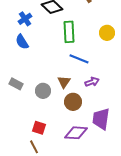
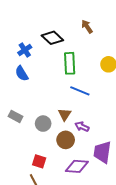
purple arrow: (92, 82) -> (82, 127), moved, turned -136
brown circle: (73, 102) -> (66, 140), moved

